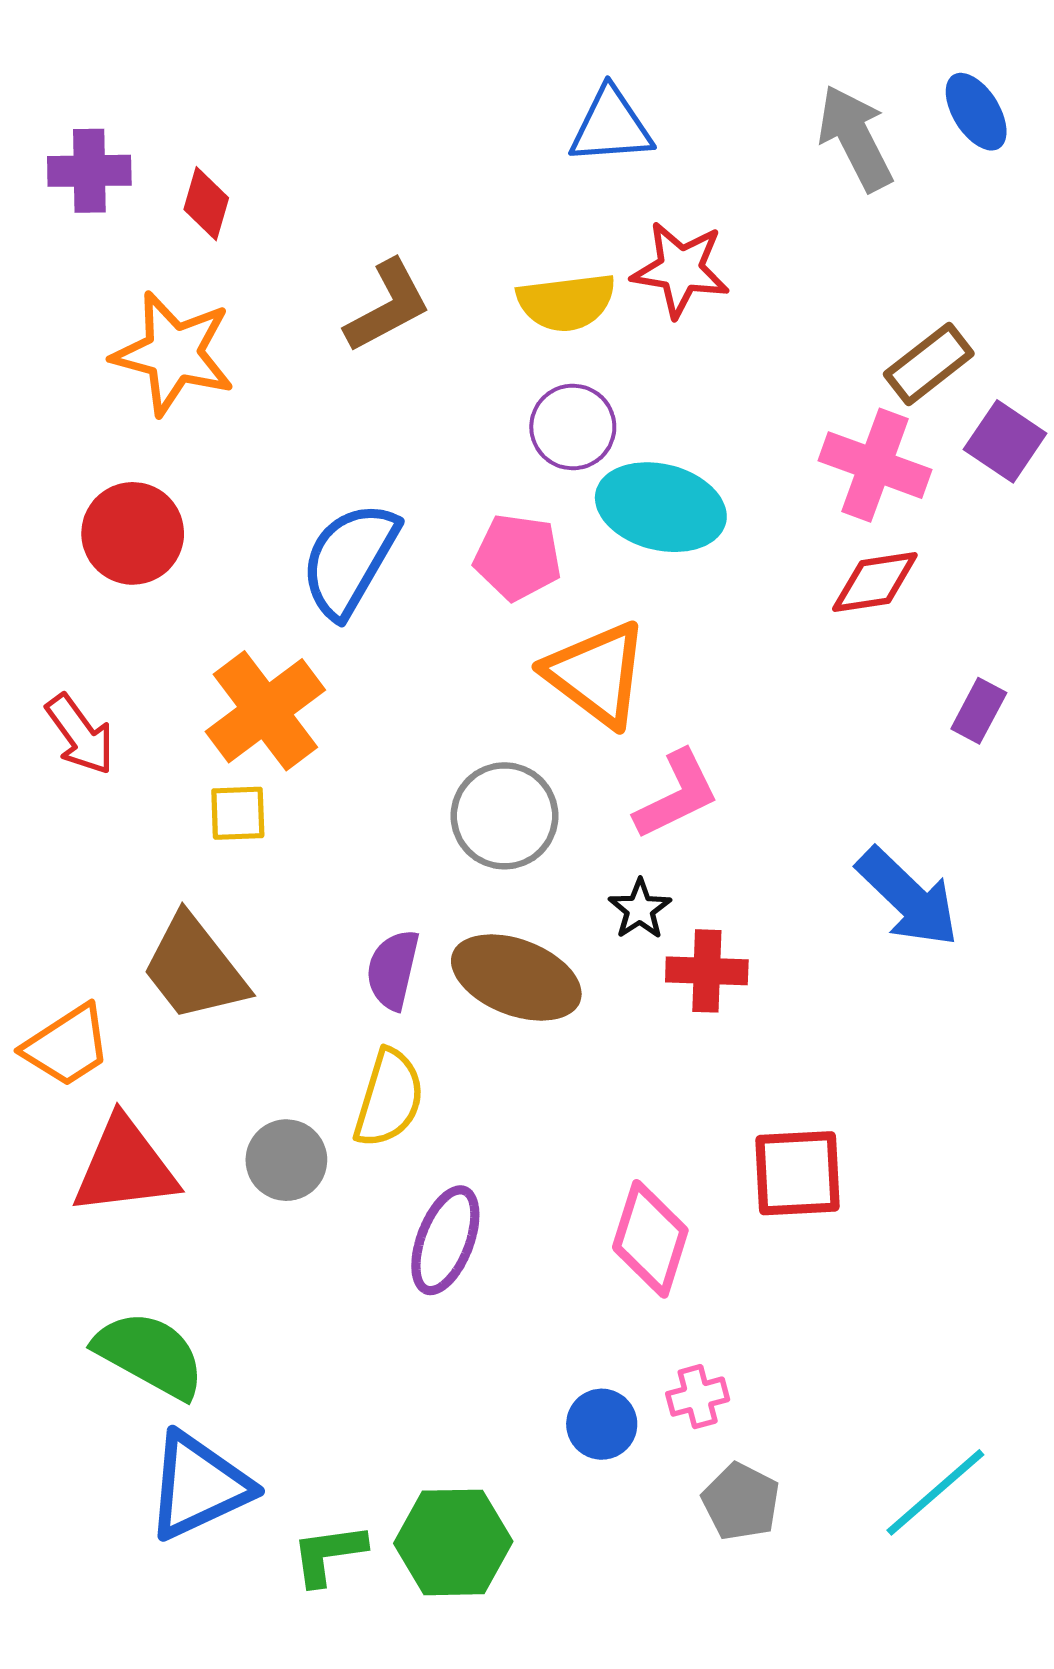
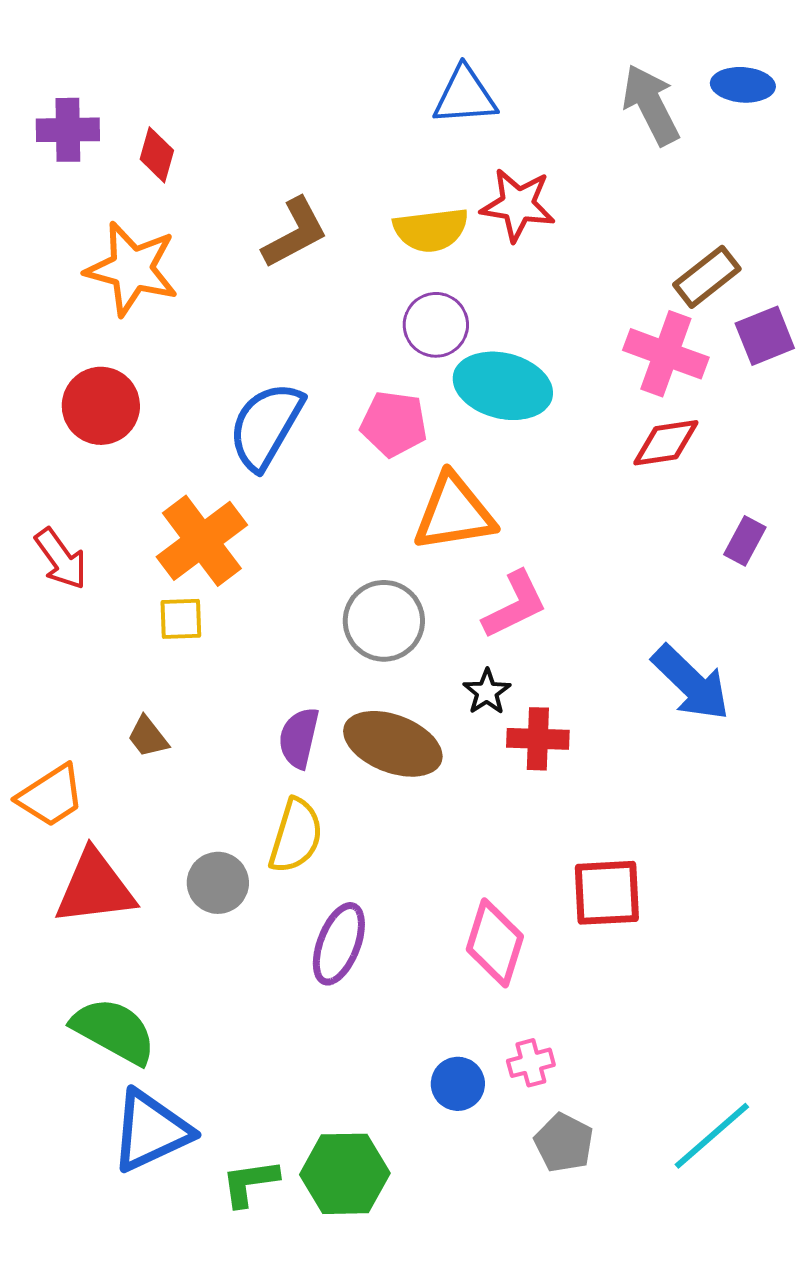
blue ellipse: (976, 112) -> (743, 85), turned -54
purple square: (1005, 441) -> (765, 336), turned 34
orange triangle: (596, 674) -> (454, 513), turned -46
brown trapezoid: (194, 968) -> (148, 737), size x0.5

